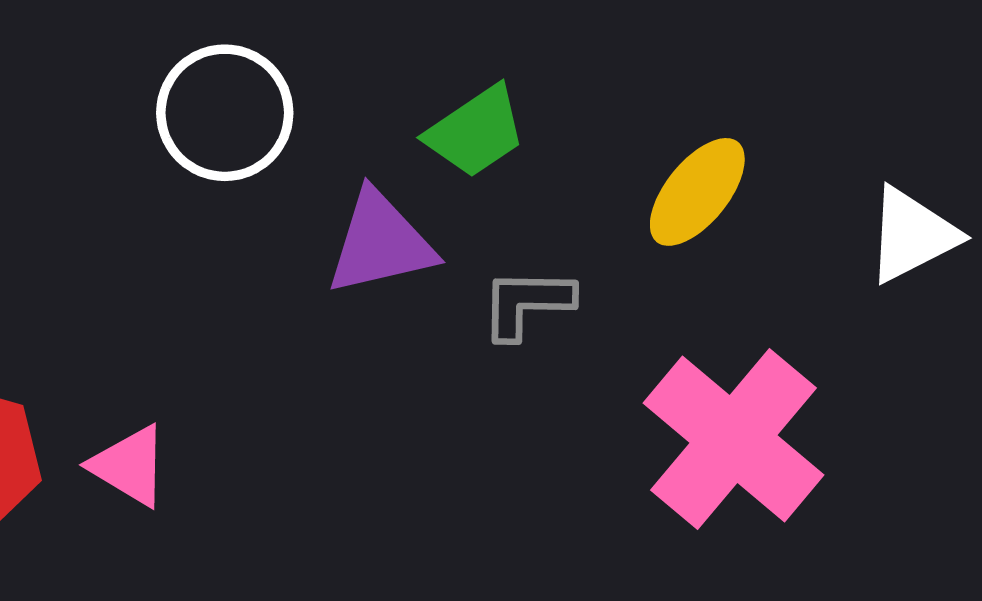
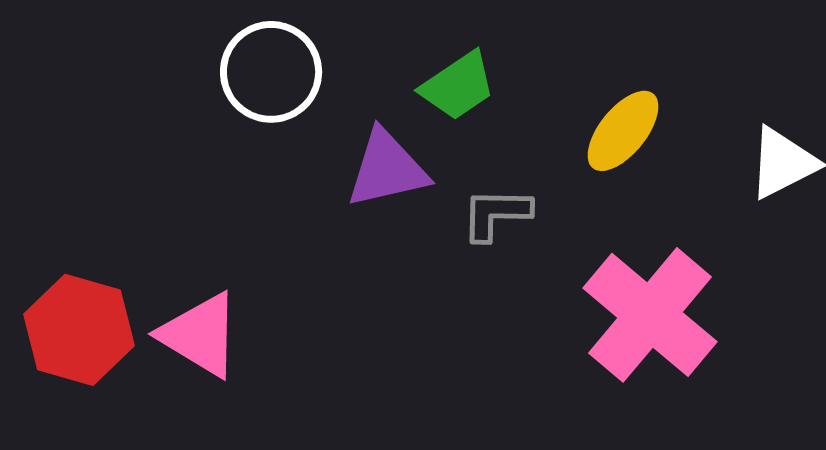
pink triangle: (129, 466) -> (200, 335), size x1.4

